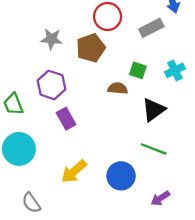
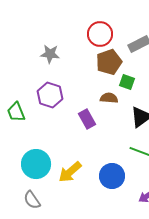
brown pentagon: (91, 48) -> (109, 62), moved
purple rectangle: (66, 119) -> (87, 119), moved
cyan circle: (19, 149) -> (36, 164), moved

